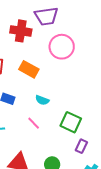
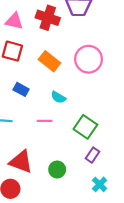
pink circle: (62, 47) -> (89, 59), moved
pink line: (34, 123) -> (45, 121), turned -56

